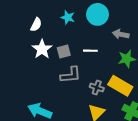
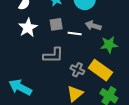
gray arrow: (121, 34) -> (93, 26), moved
gray square: (64, 52) -> (56, 24), moved

